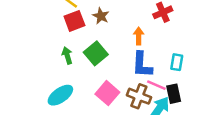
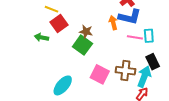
brown star: (101, 16) -> (86, 32), moved
green arrow: (67, 56) -> (41, 37), moved, turned -48
blue L-shape: (142, 65) -> (130, 17), moved, turned -65
pink line: (156, 85) -> (135, 37), moved

